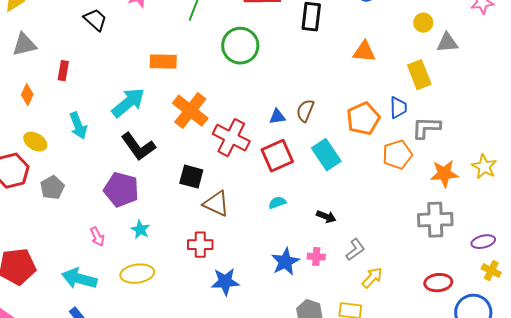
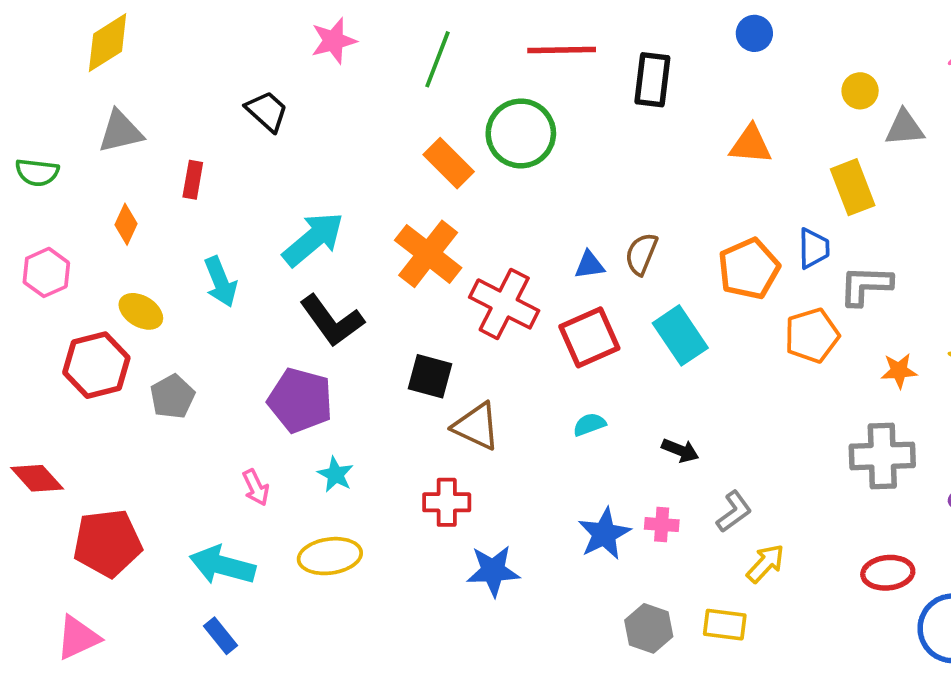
black trapezoid: (95, 20) -> (267, 111), moved
orange rectangle: (163, 62) -> (449, 163), moved, turned 44
orange star: (444, 174) -> (899, 371), size x0.7

